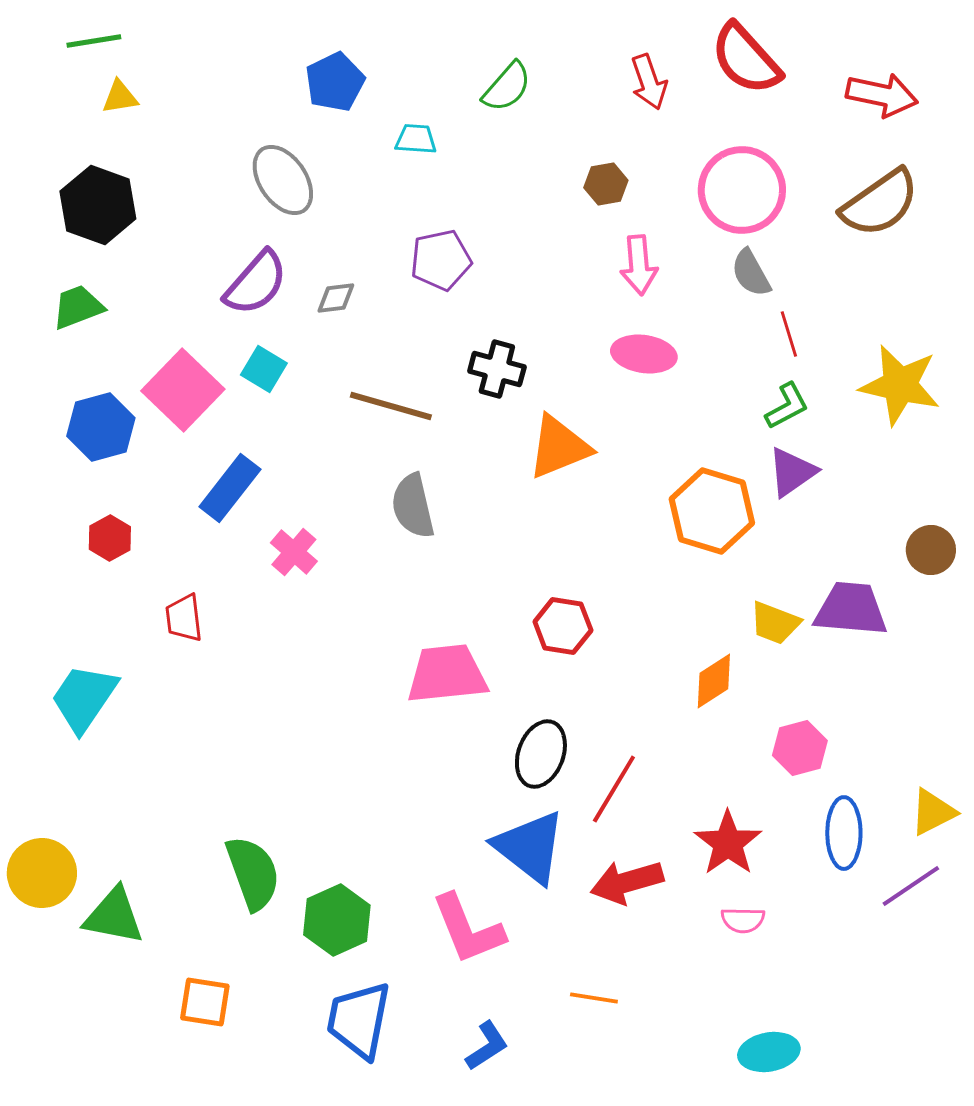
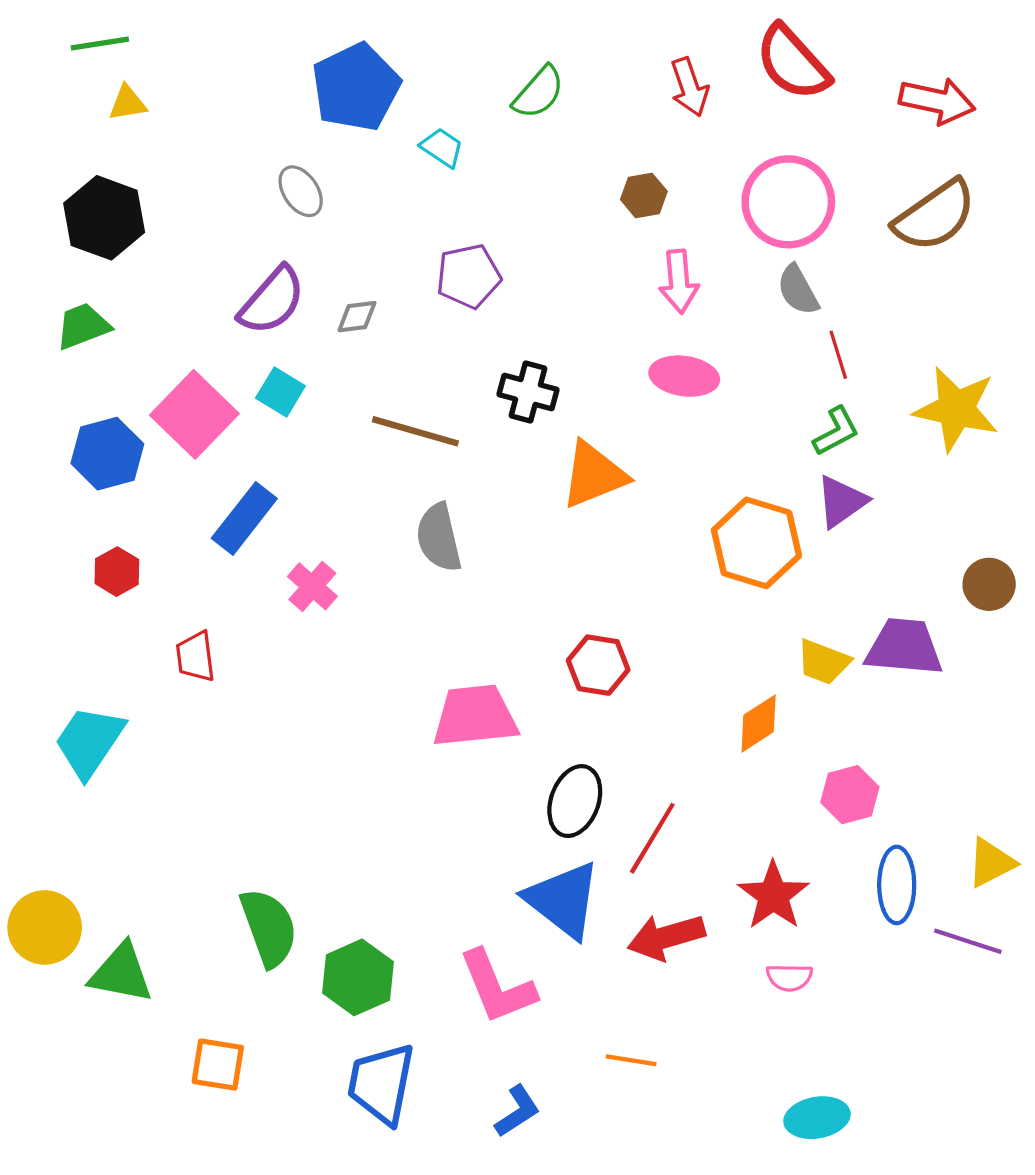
blue pentagon: (335, 82) -> (356, 87), size x1.4
cyan trapezoid: (416, 139) -> (442, 148), turned 30
gray ellipse: (283, 180) -> (301, 191), size x0.7
purple line: (911, 886) -> (968, 941), turned 52

